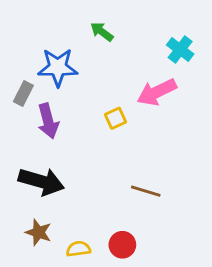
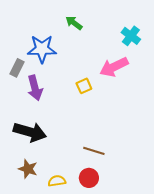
brown line: (146, 191) -> (94, 151), moved

